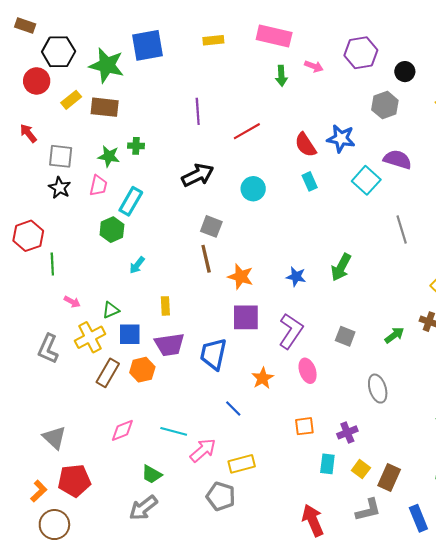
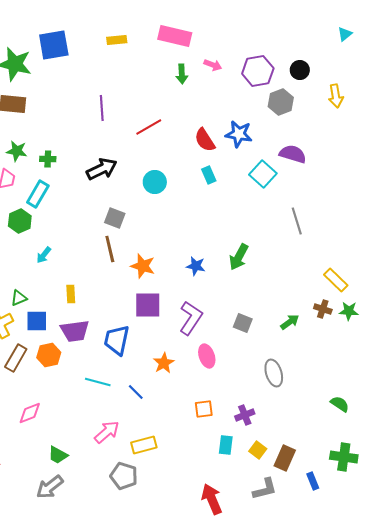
purple hexagon: (361, 53) -> (258, 71), moved
green cross: (136, 146) -> (48, 159), moved
cyan line: (174, 431) -> (98, 382), moved
blue rectangle: (418, 518) -> (313, 481), moved, size x0.7

